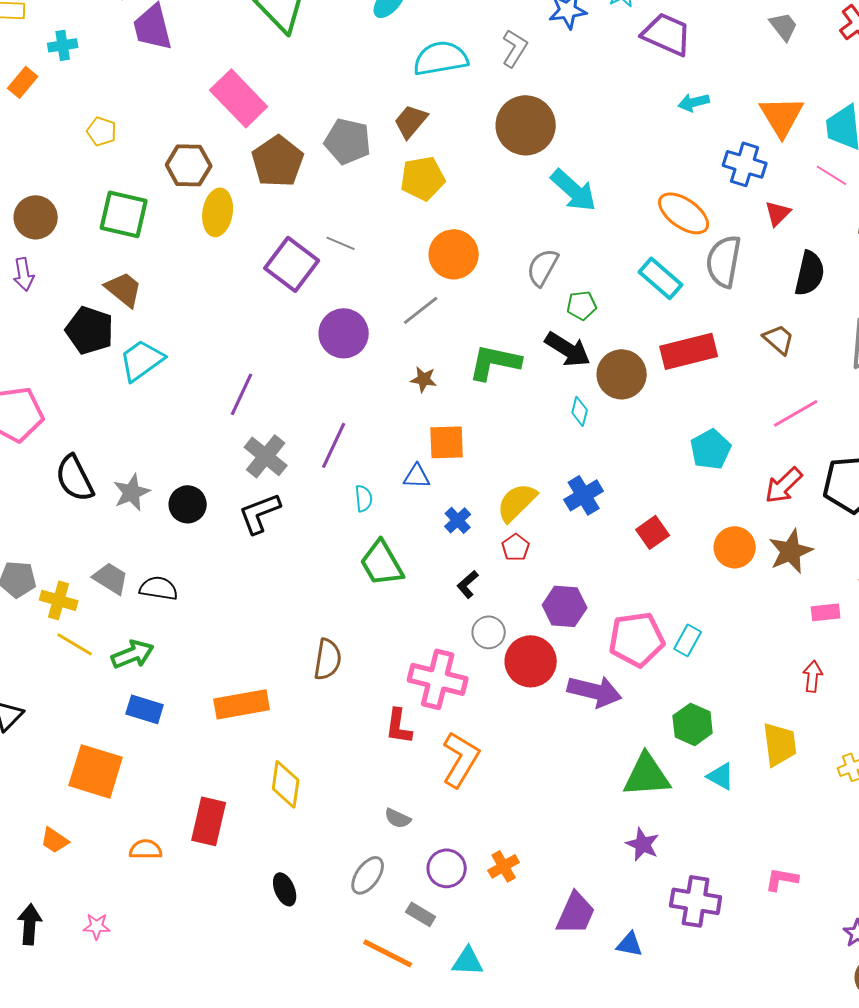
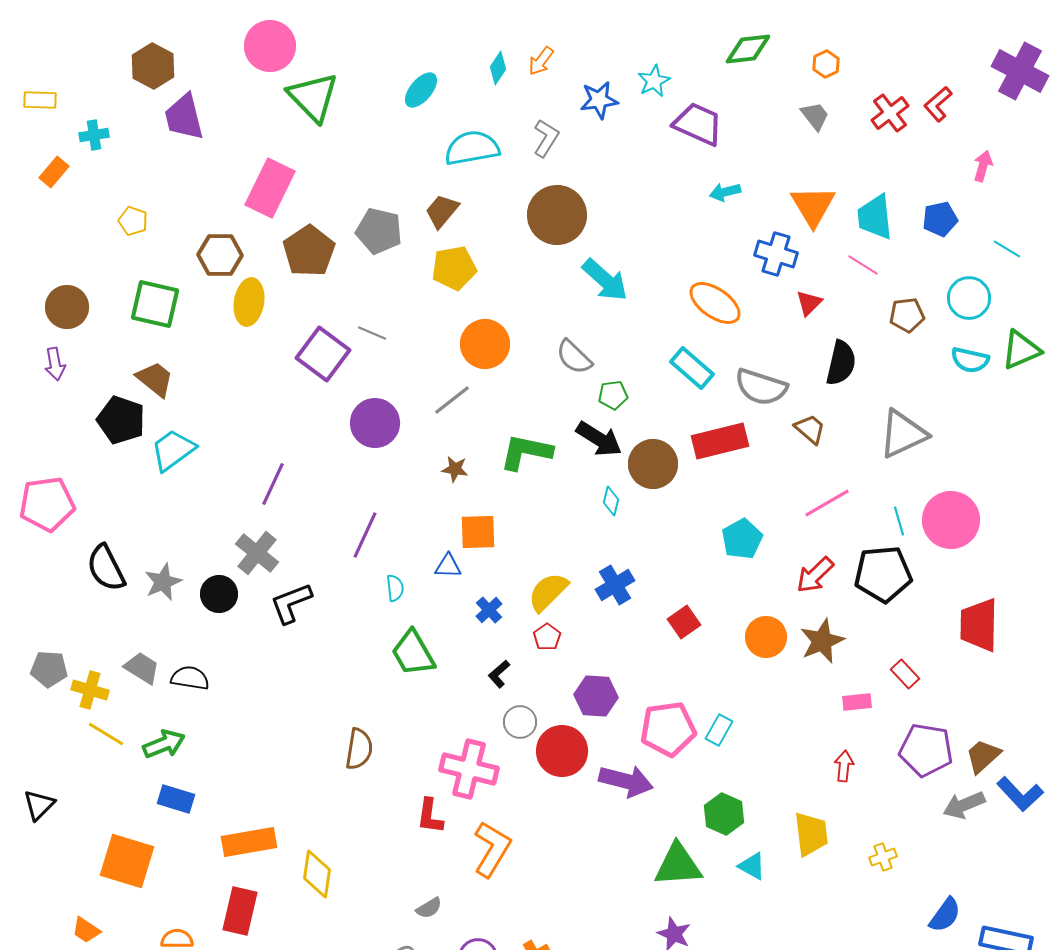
pink rectangle: (239, 98) -> (270, 188), turned 70
gray semicircle: (724, 261) -> (761, 387), moved, turned -82
gray semicircle: (543, 267) -> (574, 357), turned -75
gray cross: (266, 456) -> (257, 553), moved
orange rectangle: (242, 704) -> (249, 842), moved
gray semicircle: (398, 818) -> (429, 908), turned -56

